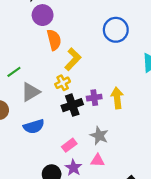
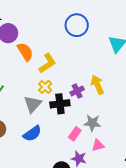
yellow L-shape: (73, 59) -> (47, 63), turned 30
gray triangle: (30, 92) -> (33, 104), moved
black cross: (72, 105) -> (60, 104), turned 30
pink rectangle: (69, 145) -> (75, 134), moved

